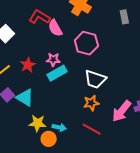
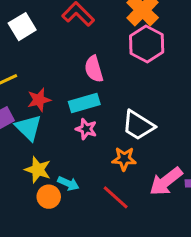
pink semicircle: (55, 28) -> (94, 69), moved
pink hexagon: (86, 43) -> (147, 44), moved
pink star: (53, 60) -> (86, 129), moved
red star: (28, 65) -> (39, 100), moved

